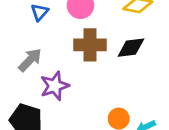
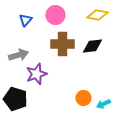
gray arrow: (30, 60) -> (18, 55), turned 30

